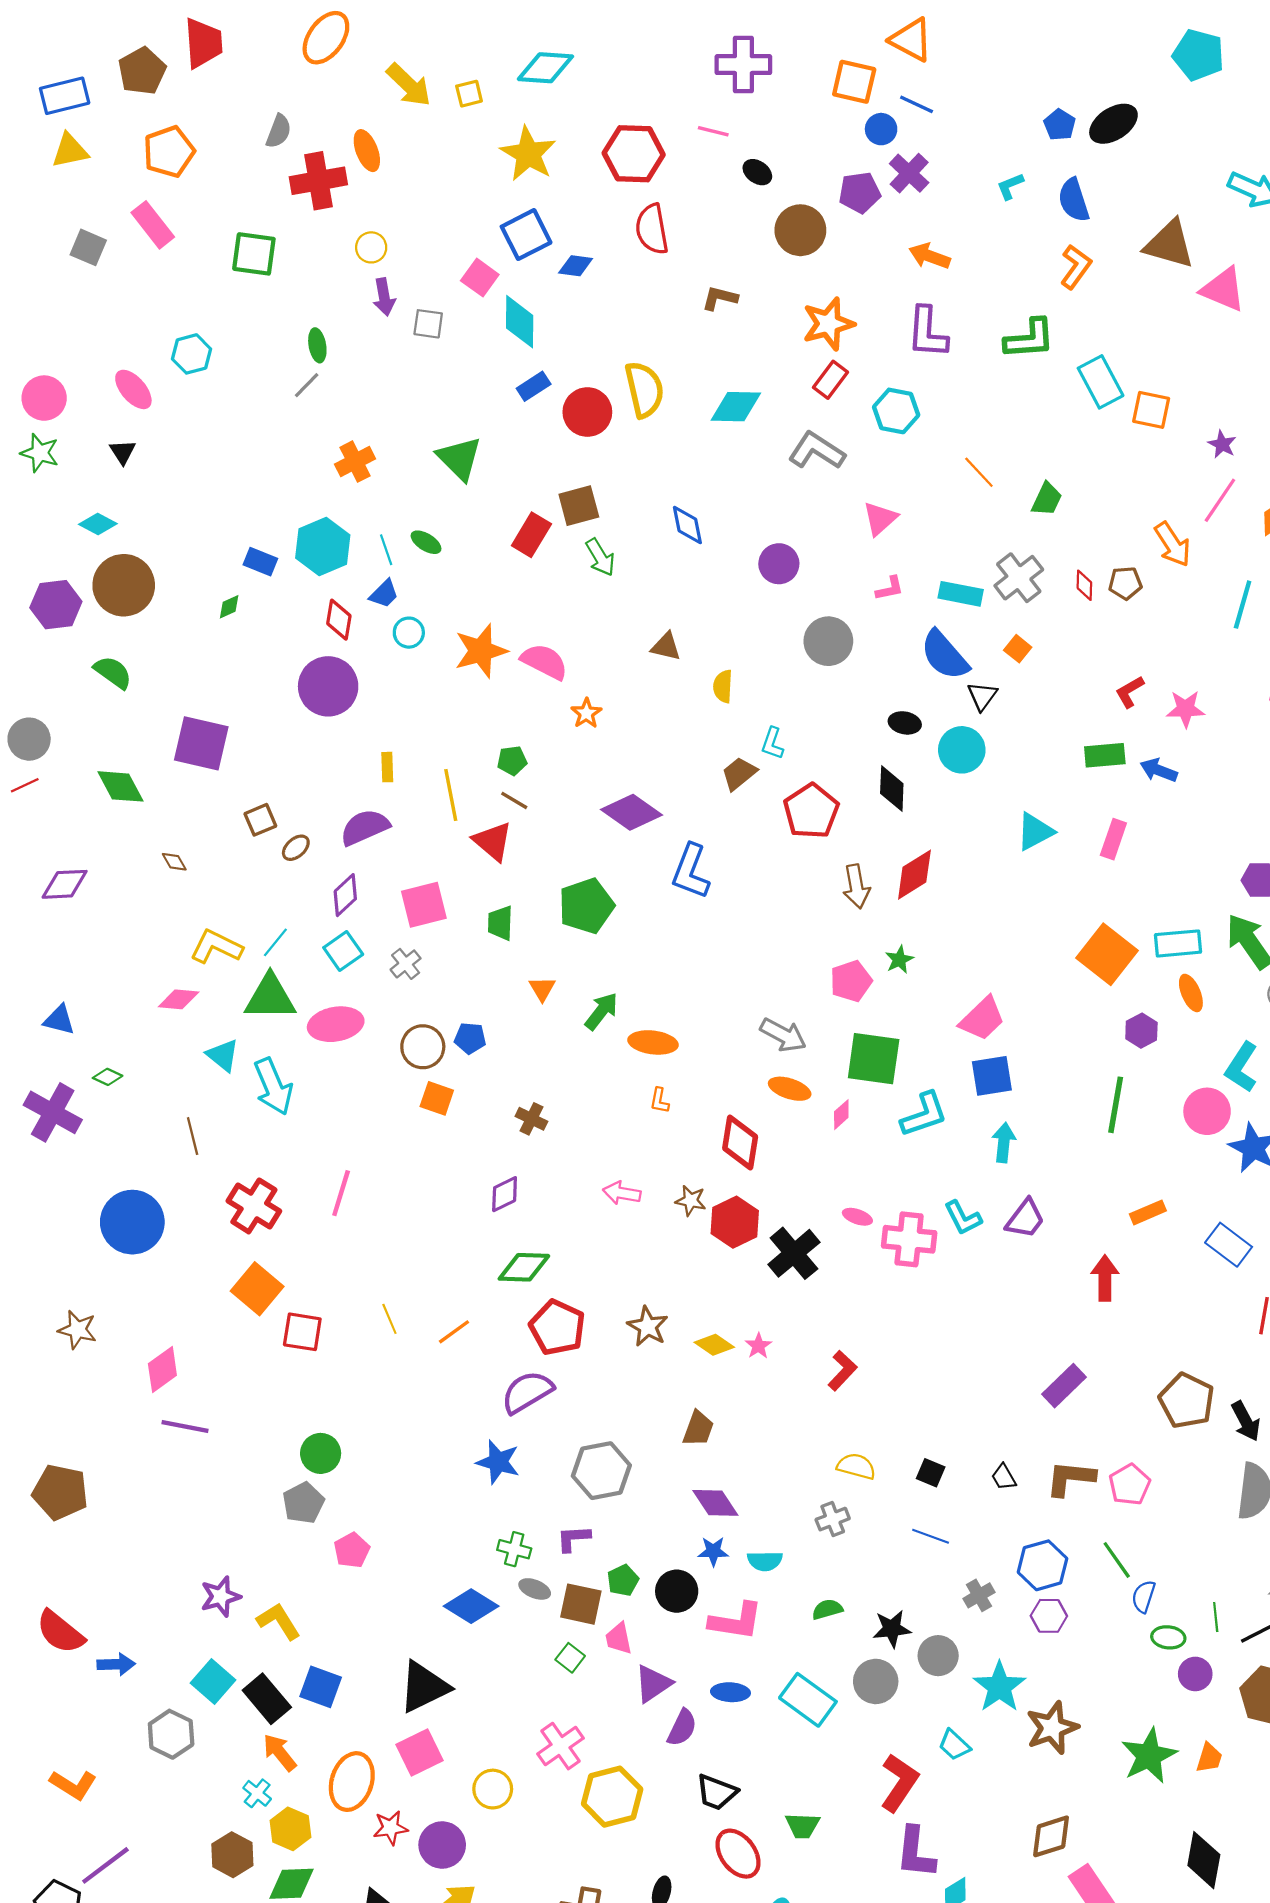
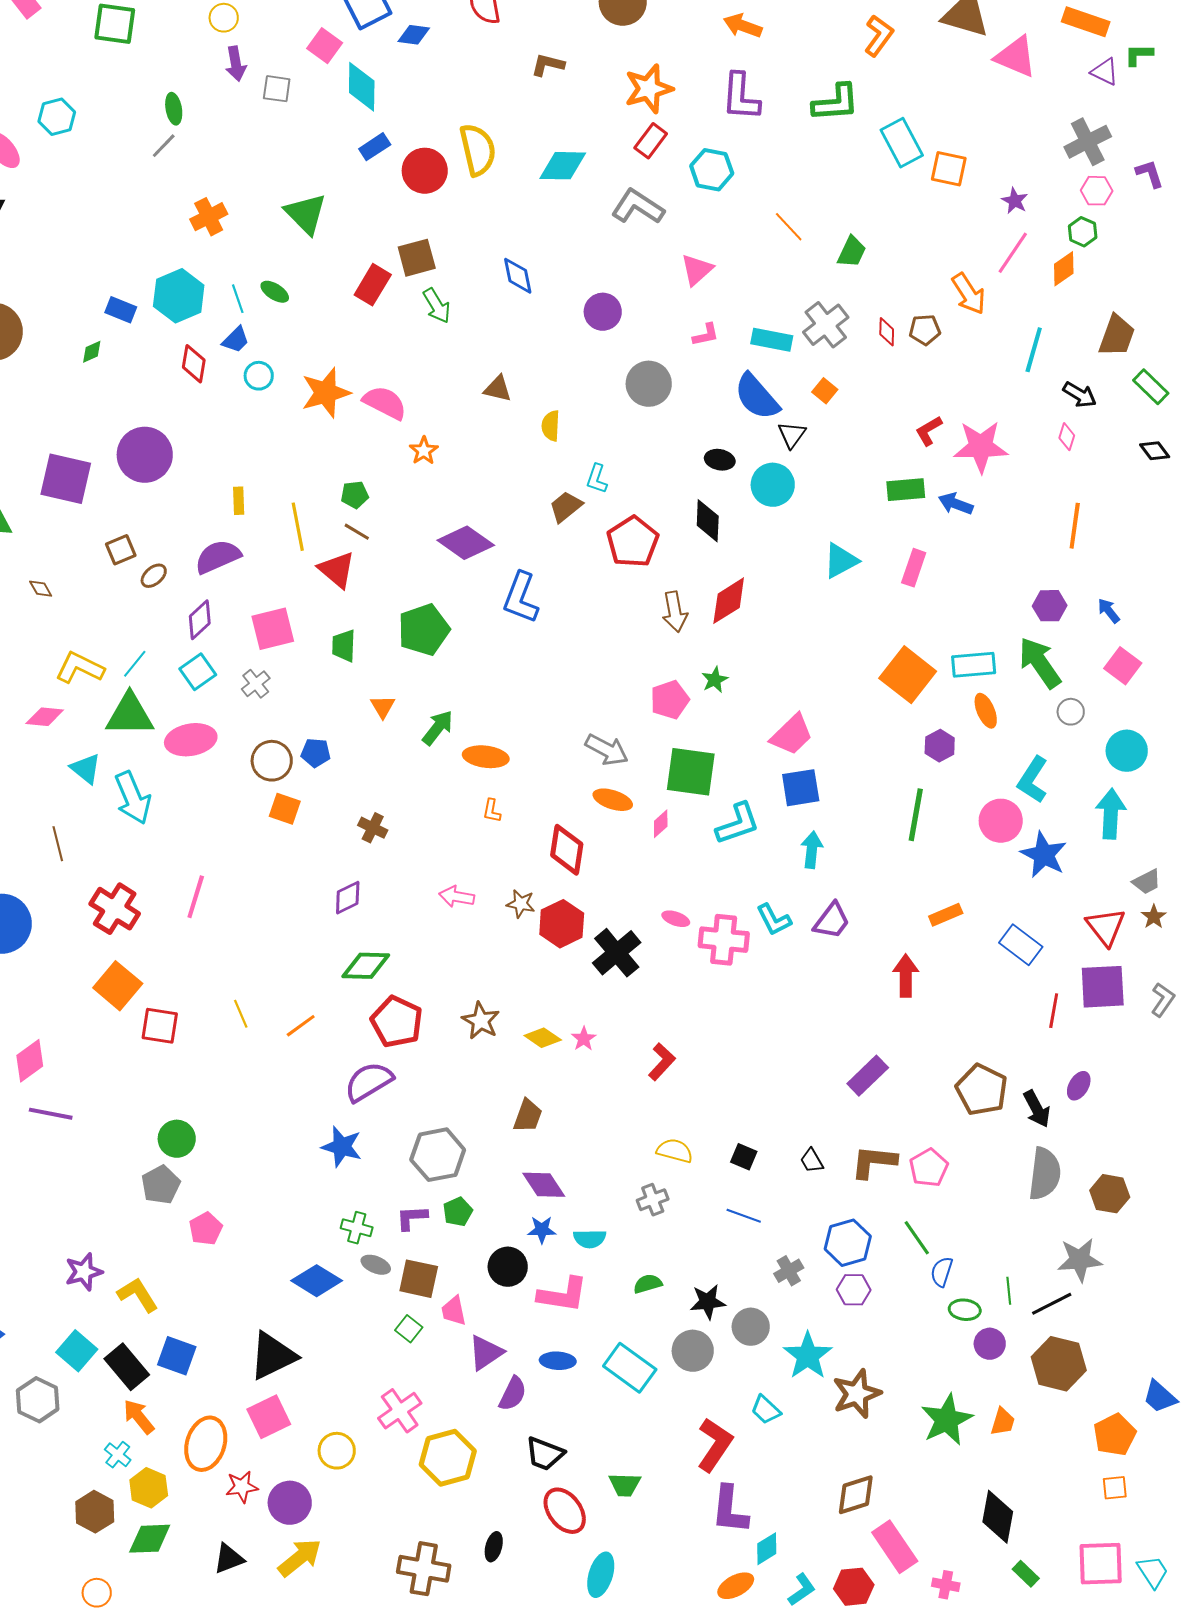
purple circle: (328, 686) -> (145, 455), moved
pink star: (1186, 709) -> (981, 447), size x1.5
green pentagon: (623, 1580) -> (458, 1212), moved

